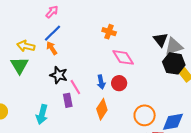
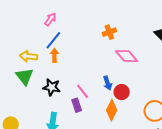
orange cross: (109, 32) -> (109, 32), turned -32
orange arrow: (52, 48) -> (54, 55), turned 40
black star: (59, 75) -> (52, 87), moved
red circle: (119, 83) -> (122, 92), moved

